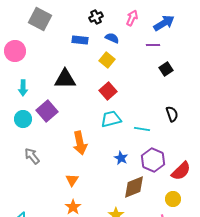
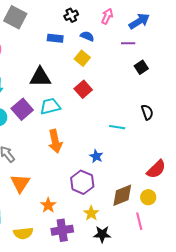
cyan trapezoid: (111, 119) -> (50, 106), moved
purple hexagon: (153, 160) -> (82, 182), moved
orange triangle: (72, 180) -> (20, 183), moved, size x1.5
brown diamond: (134, 187) -> (122, 195), moved

